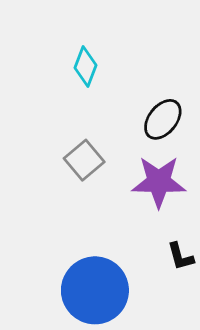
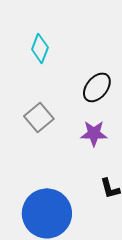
purple star: (159, 182) -> (94, 133), size x0.7

